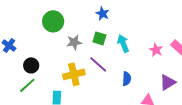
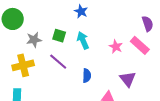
blue star: (103, 14) -> (81, 11), moved
yellow cross: (74, 74) -> (23, 65), moved
purple triangle: (168, 82) -> (128, 79), turned -36

